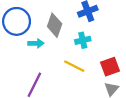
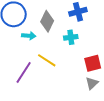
yellow line: (74, 66) -> (47, 60), moved

